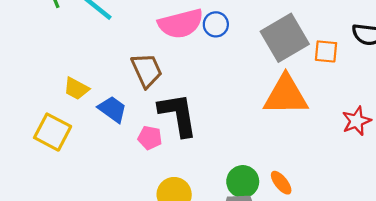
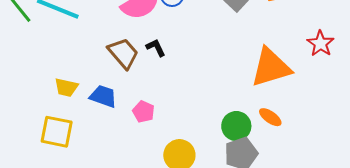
orange triangle: (286, 95) -> (271, 67), moved
black L-shape: (178, 115) -> (156, 48), moved, size x0.5
pink pentagon: (150, 138) -> (144, 112), turned 30

